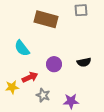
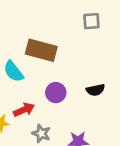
brown rectangle: (46, 19) -> (41, 50), moved

